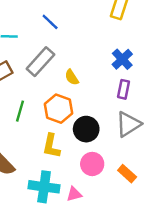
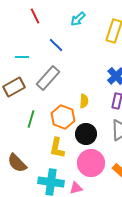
yellow semicircle: (72, 77) -> (84, 101), moved, turned -144
pink circle: (92, 164) -> (91, 163), size x1.4

